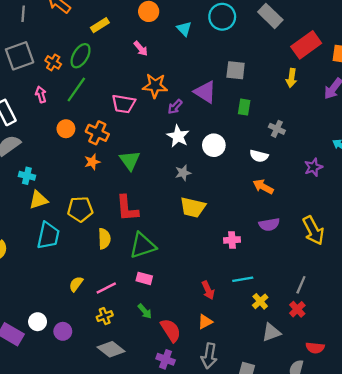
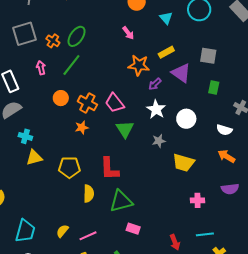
yellow rectangle: (100, 25) -> (166, 52), moved
pink trapezoid: (124, 104) -> (115, 103), moved, turned 40
green triangle: (130, 160) -> (125, 129), moved
yellow trapezoid: (193, 207) -> (184, 163), moved
cyan trapezoid: (48, 236) -> (25, 231), moved
pink rectangle: (144, 278) -> (133, 229), moved

